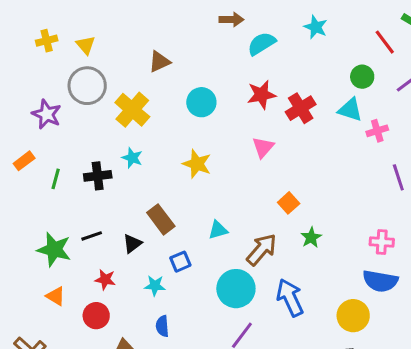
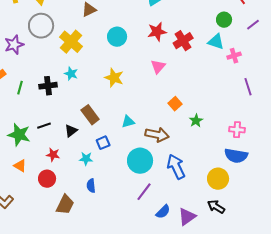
purple star: (47, 114) -> (14, 45), turned 30
green star: (311, 237) -> (196, 121), moved
brown arrow: (262, 249) -> (157, 135), turned 60

